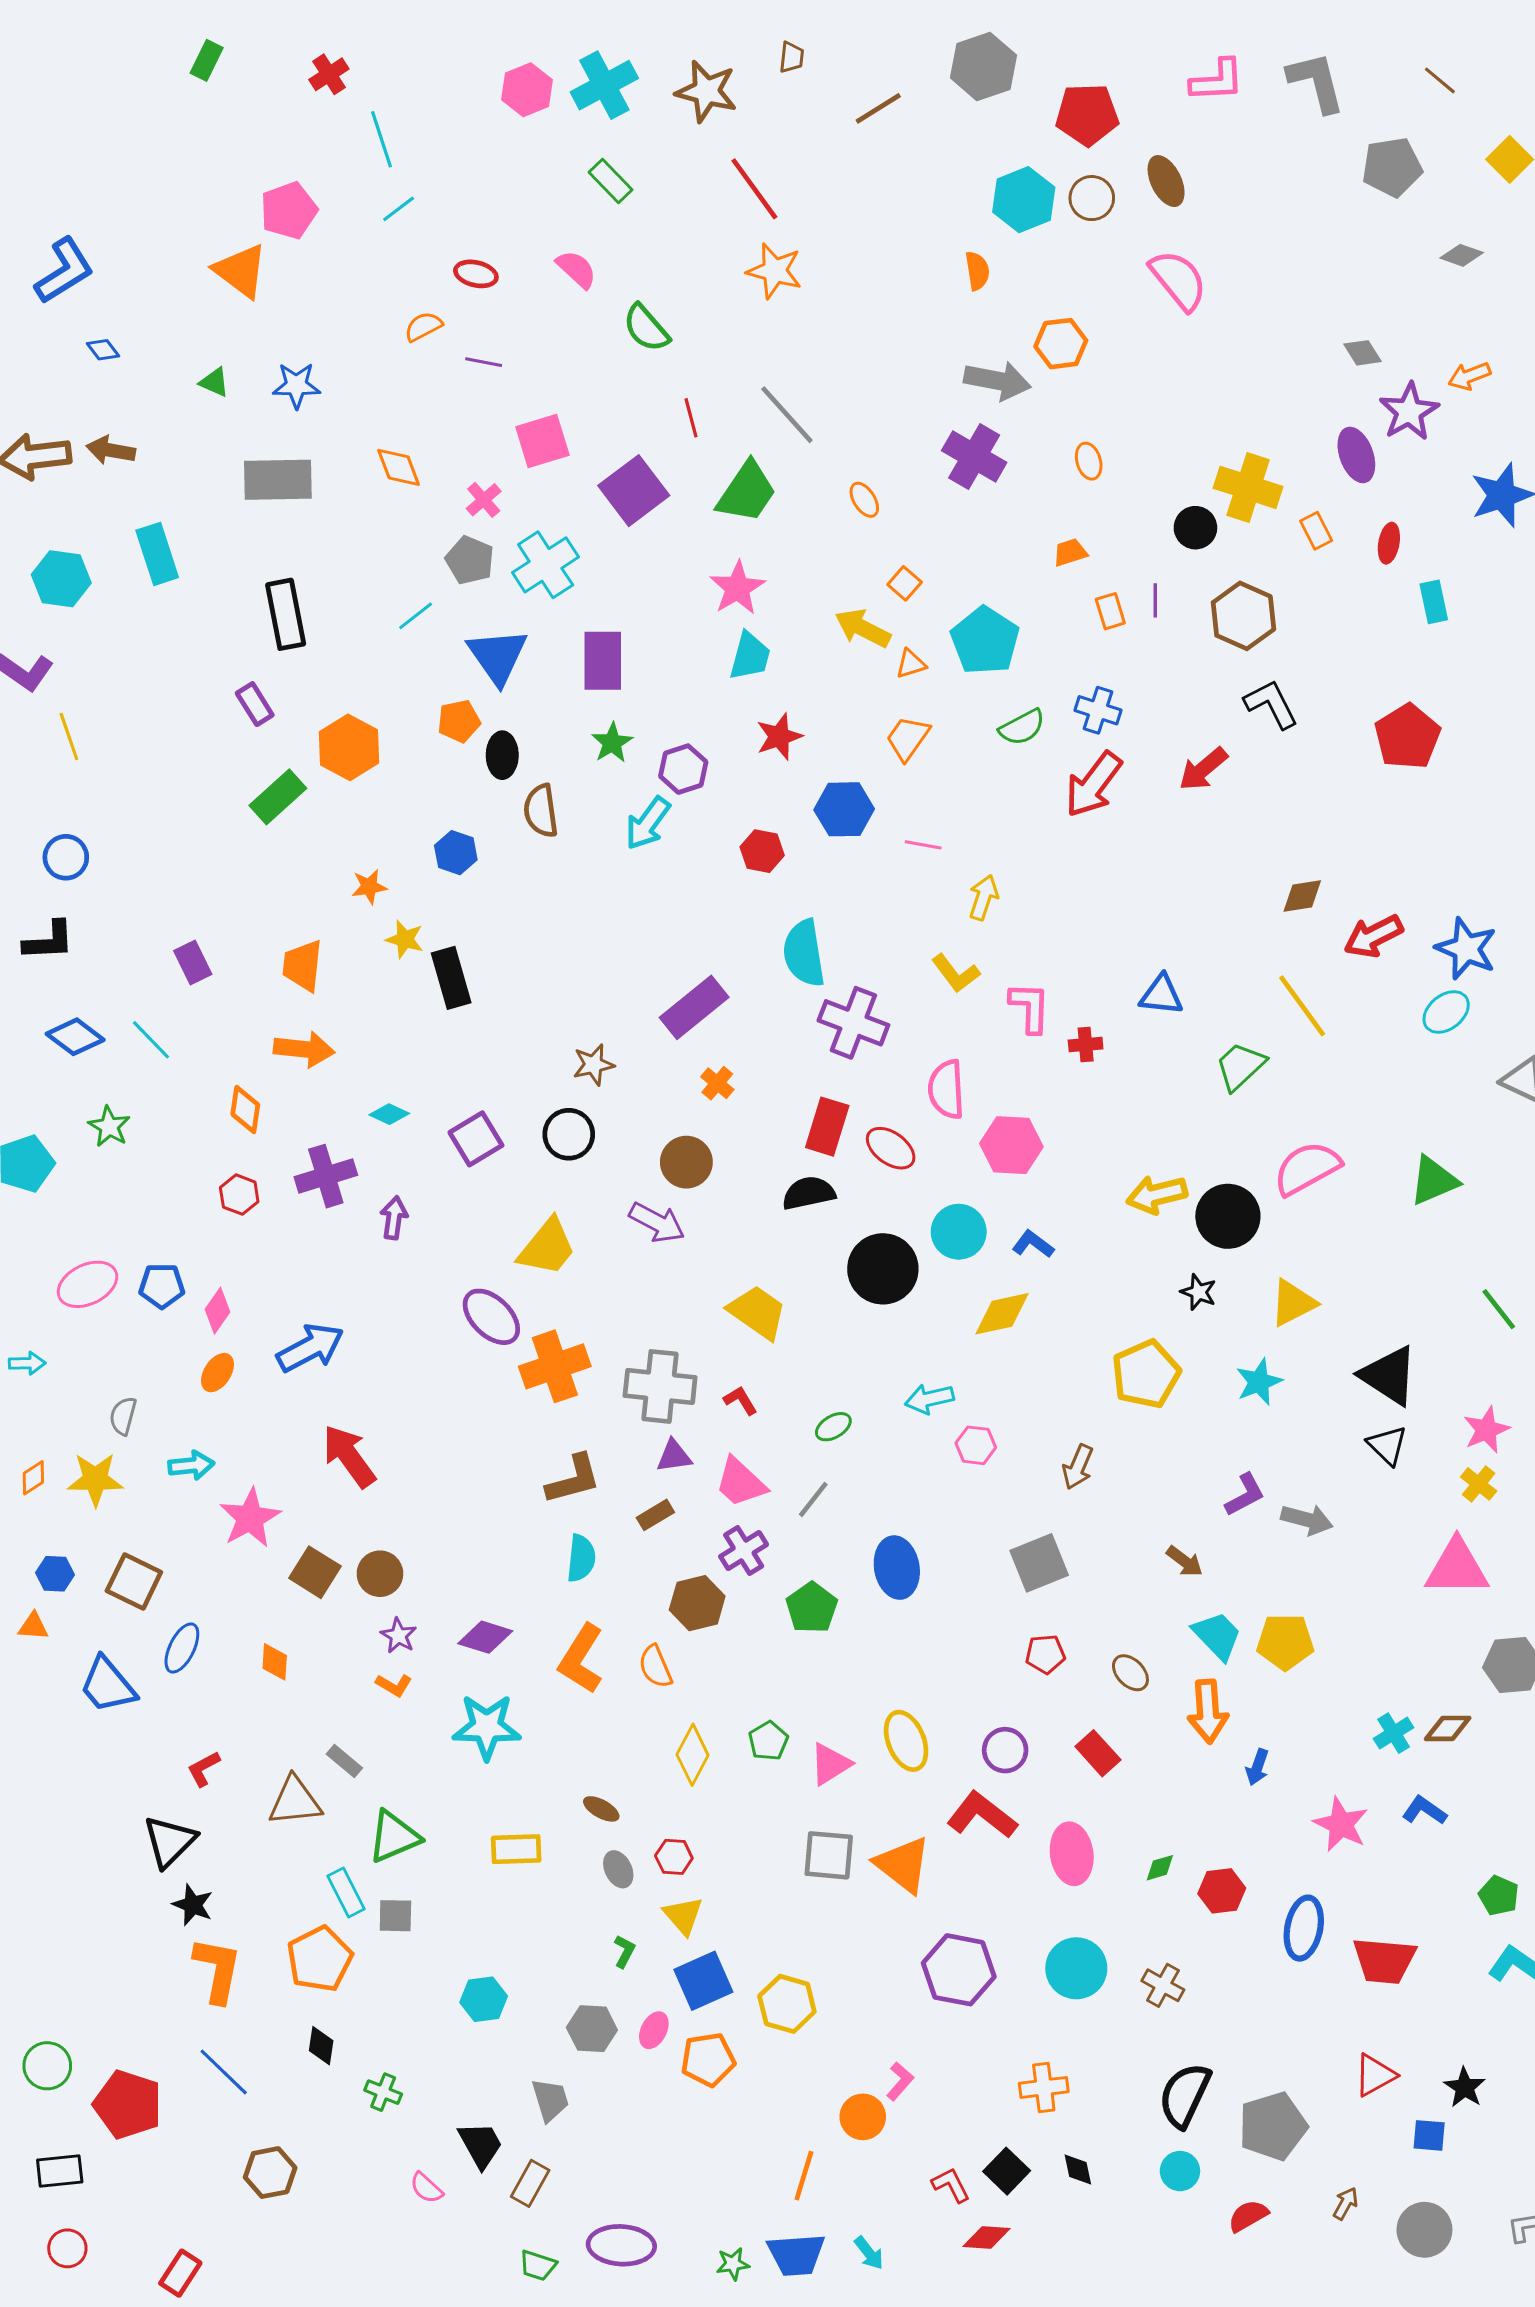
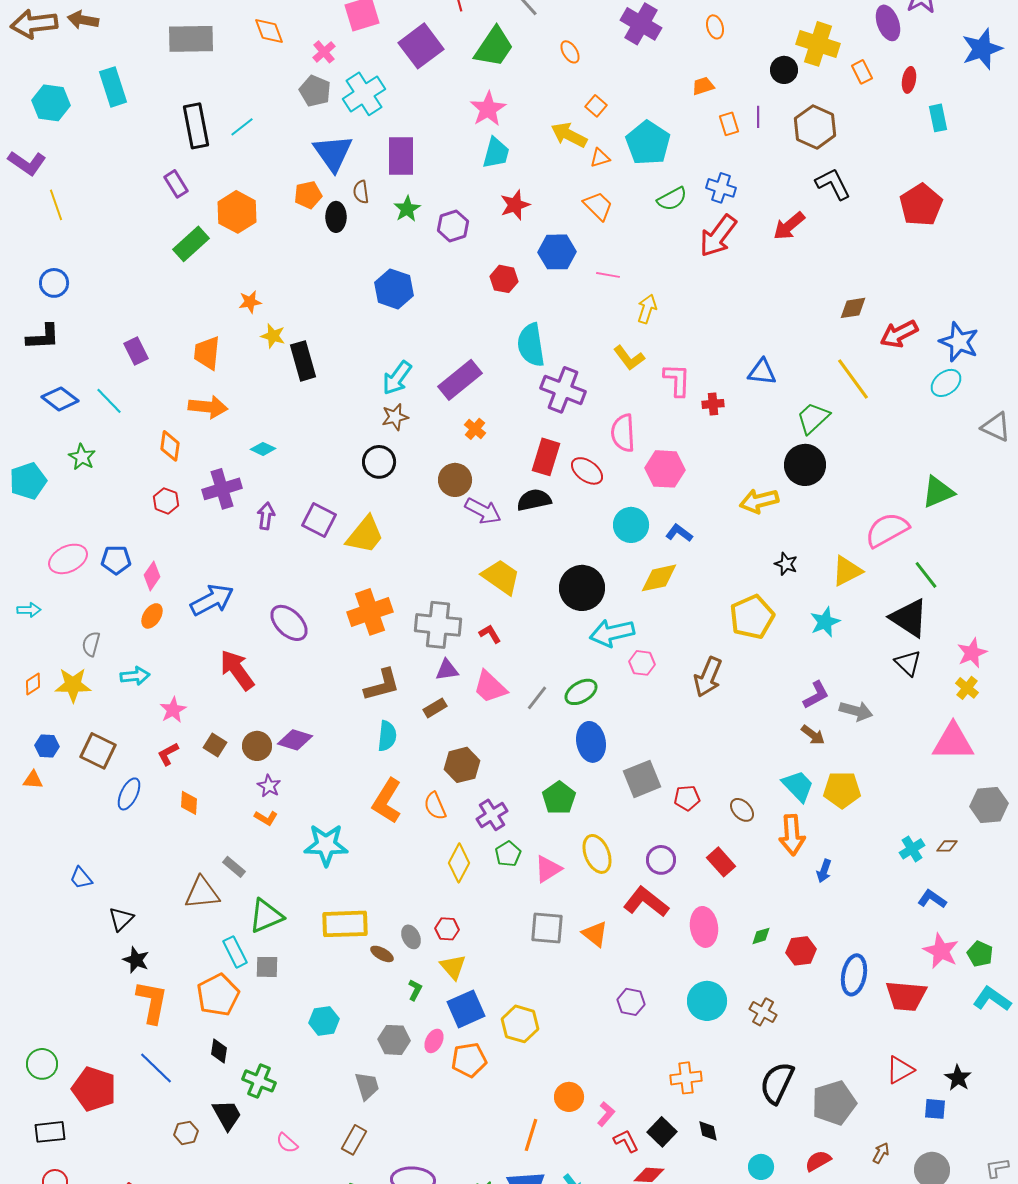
cyan line: (416, 616) -> (242, 127), moved
orange trapezoid: (908, 738) -> (598, 206), turned 100
brown semicircle: (541, 811) -> (361, 192), moved, size x0.7
cyan arrow: (648, 823) -> (397, 378), moved
blue hexagon: (456, 853) -> (394, 289), moved, size x1.4
purple square: (476, 1139) -> (319, 520), moved, turned -32
pink semicircle: (1307, 1168) -> (887, 530), moved
black circle: (1228, 1216) -> (805, 465), moved
purple arrow: (657, 1222) -> (483, 511), moved
black circle: (883, 1269) -> (582, 588), moved
green line: (1499, 1309) -> (926, 575), moved
purple ellipse: (491, 1317) -> (289, 623), moved
cyan arrow: (929, 1399) -> (612, 633), size x1.4
green ellipse: (833, 1427) -> (581, 692), moved, size x1.4
brown arrow: (1078, 1467) -> (708, 677), size x1.4
pink star: (250, 1518) -> (173, 710), size x0.7
purple cross: (744, 1551) -> (492, 815), moved
brown arrow: (1185, 1561) -> (813, 735), moved
gray square: (1039, 1563) -> (642, 779), moved
brown square: (315, 1572) -> (215, 745), size x0.7
green pentagon: (812, 1608) -> (559, 798), moved
purple diamond: (485, 1637) -> (295, 740), moved
blue trapezoid: (108, 1685) -> (81, 878), moved, size x0.6
brown diamond: (1448, 1728) -> (947, 846), size x0.7
red L-shape: (204, 1769) -> (168, 754), moved
brown ellipse: (601, 1809) -> (382, 954), moved
pink star: (1341, 1824) -> (941, 951), moved
black triangle: (170, 1841) -> (121, 919), size x0.7
yellow rectangle: (516, 1849) -> (345, 924), size x1.4
orange triangle: (903, 1865) -> (595, 934), size x0.7
purple hexagon: (959, 1970) -> (631, 1002), size x0.6
pink L-shape: (900, 2081) -> (606, 1114), moved
green cross: (383, 2092) -> (259, 1081), size x1.4
black trapezoid: (481, 2145) -> (227, 1115), moved
cyan circle: (1180, 2171) -> (761, 1167), moved
brown hexagon: (270, 2173) -> (186, 1133), size x0.7

